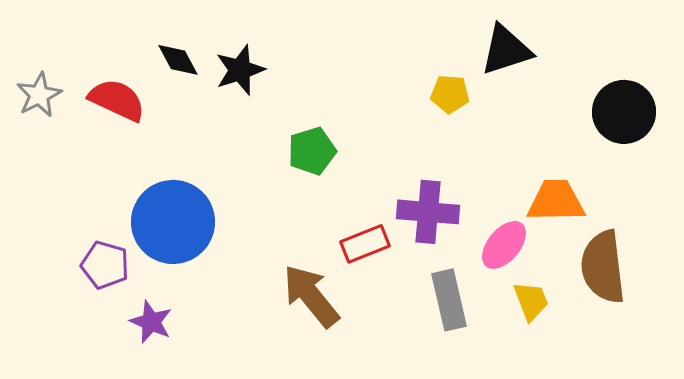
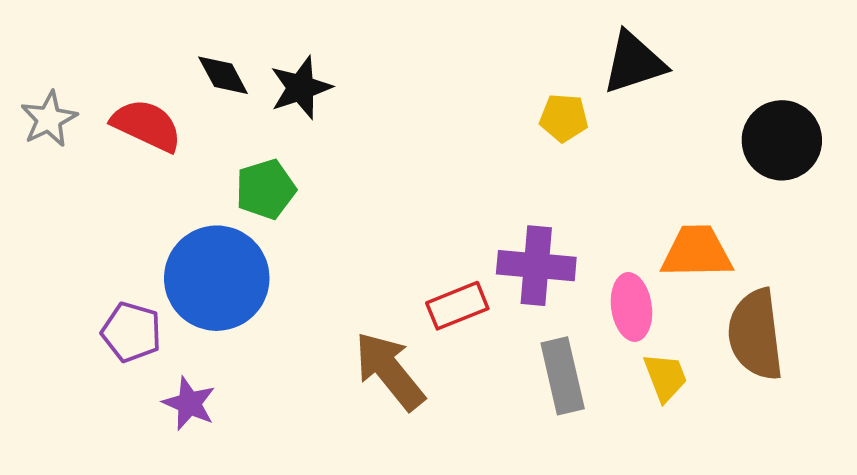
green pentagon: (312, 151) -> (266, 189), moved
pink ellipse: (504, 245) -> (631, 307), turned -48

